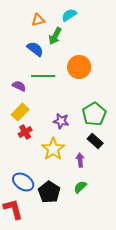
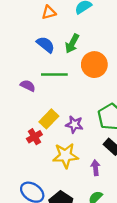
green arrow: (55, 36) -> (72, 43), moved
yellow rectangle: (20, 112) -> (49, 119), moved
yellow star: (53, 149) -> (65, 156), turned 30

